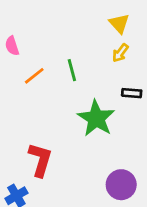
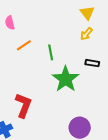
green line: (72, 70) -> (51, 52), moved

